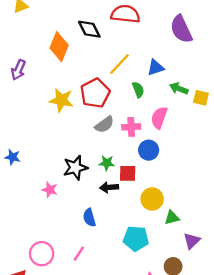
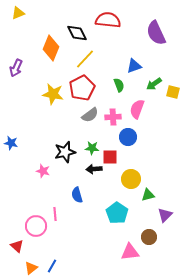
yellow line: (120, 64) -> (85, 59), moved
green arrow: (179, 88) -> (154, 84), turned -56
cyan pentagon: (136, 239) -> (117, 213), turned 30
pink line: (79, 254) -> (55, 214), moved, turned -40

